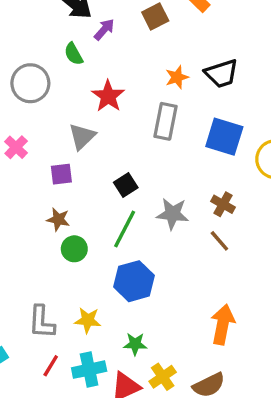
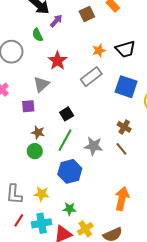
gray rectangle: (165, 121) -> (91, 77), turned 40
gray star: (173, 214) -> (93, 146), moved
brown star: (58, 219) -> (38, 132), moved

